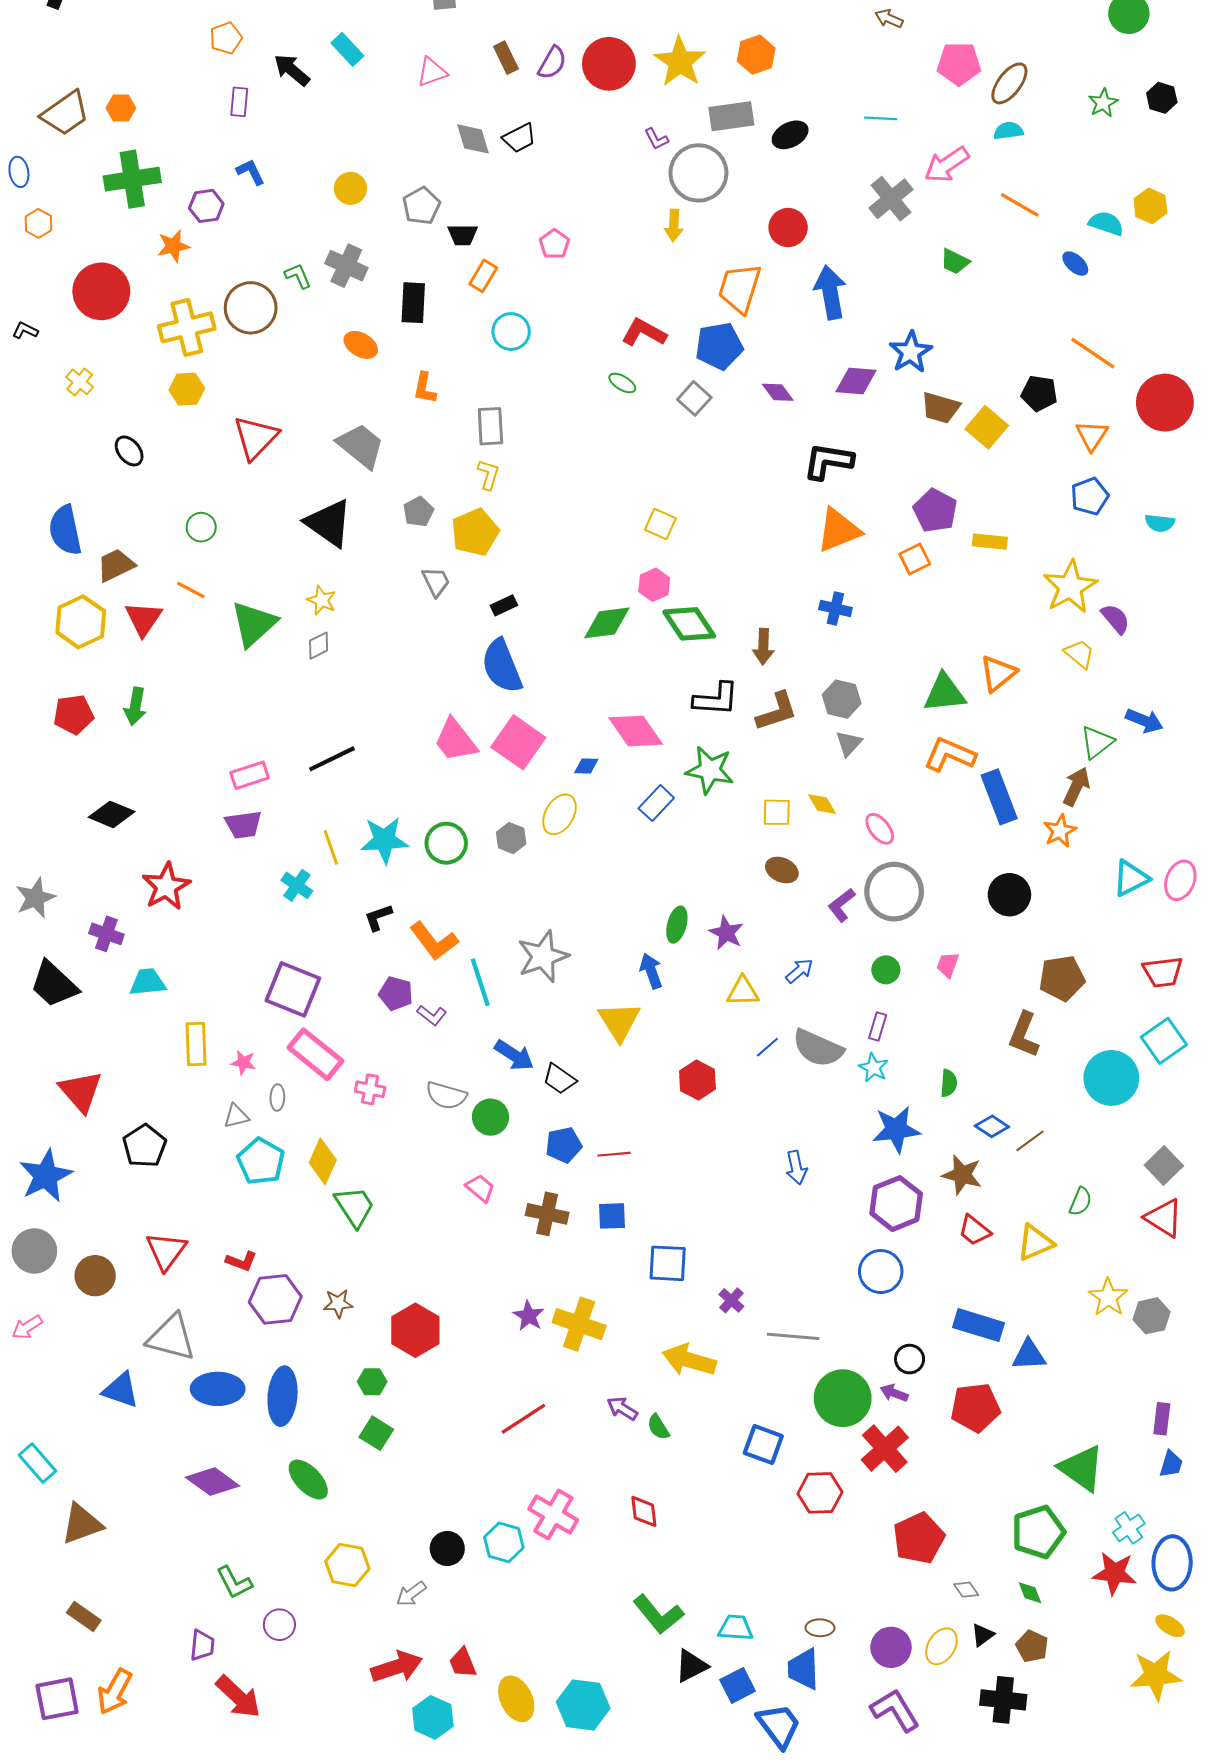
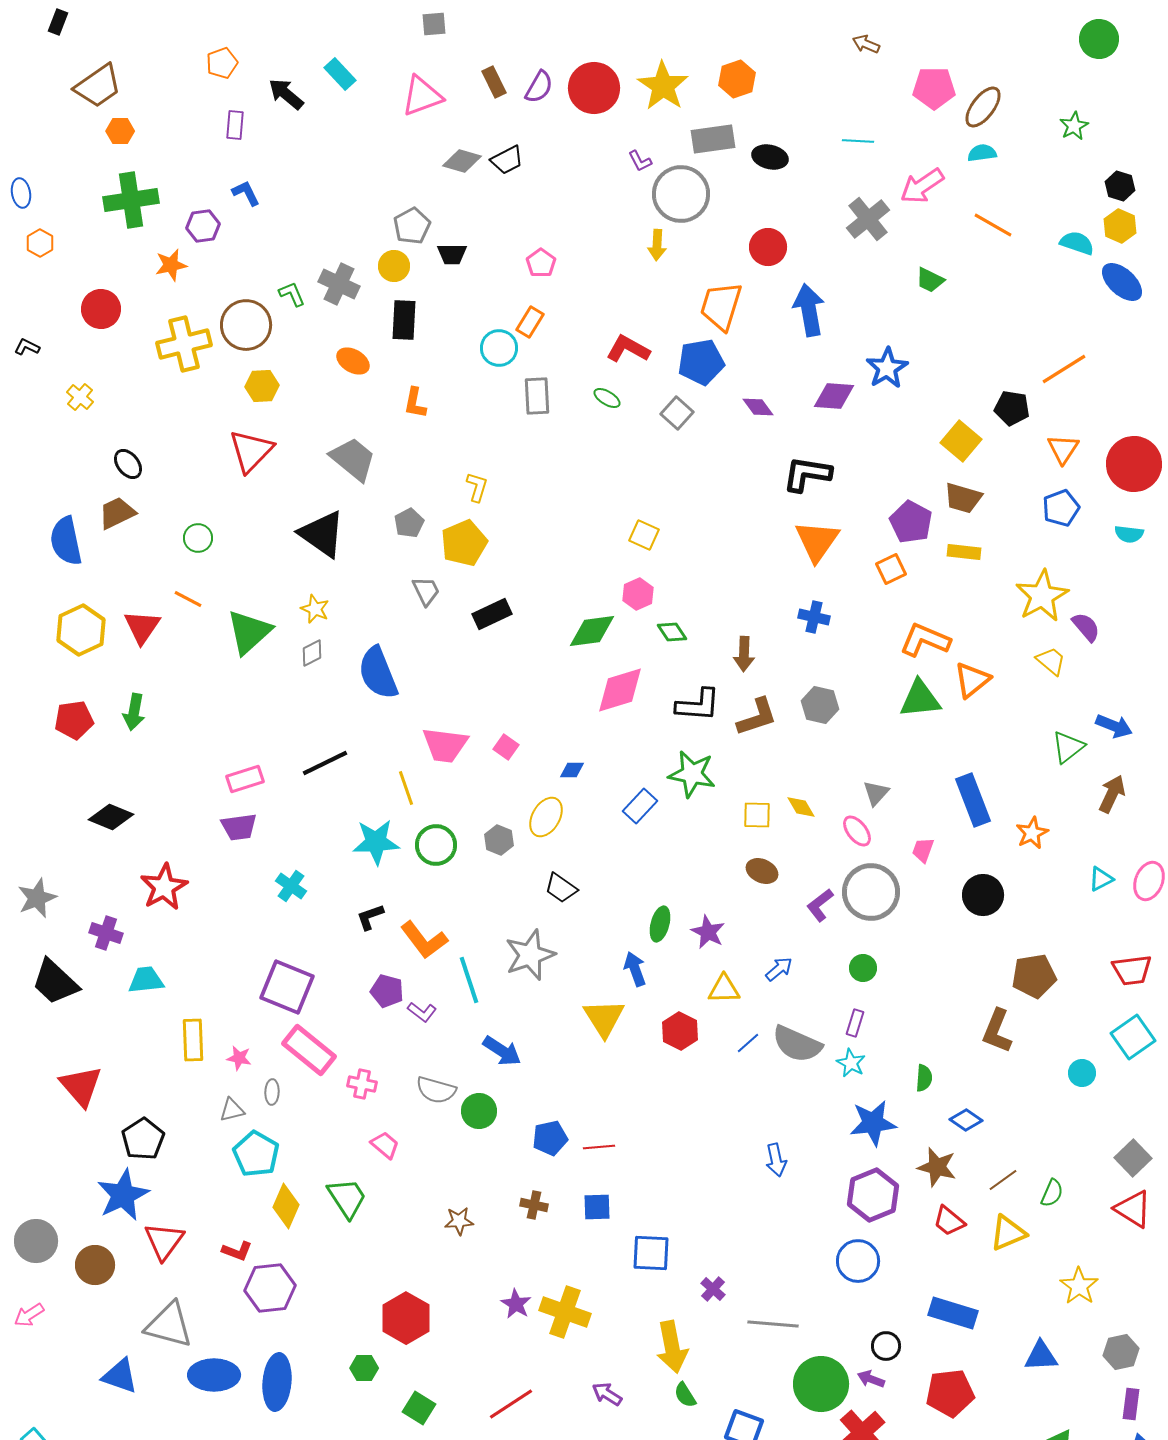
pink triangle: (432, 72) -> (422, 96), size x1.4
black hexagon: (1162, 98) -> (1120, 186), moved
brown trapezoid: (65, 113) -> (98, 86), moved
black ellipse: (790, 135) -> (770, 157), turned 40
gray diamond: (473, 139) -> (462, 161), turned -57
yellow circle: (350, 188) -> (394, 266), moved
blue ellipse: (1075, 264) -> (1122, 282), moved, size x1.6
orange rectangle: (483, 276) -> (530, 322), moved
red circle: (101, 291) -> (101, 309), size x0.7
orange line: (1093, 353) -> (1064, 369), turned -66
yellow hexagon: (187, 389) -> (262, 386), moved
red circle: (1165, 403) -> (1134, 464), moved
brown trapezoid: (940, 408) -> (963, 498), moved
gray rectangle: (490, 426) -> (537, 396), moved
orange triangle: (838, 530) -> (817, 541), turned -33
brown trapezoid: (116, 565) -> (117, 513), moved
black rectangle: (504, 605) -> (492, 614), size x1.5
green diamond: (689, 624) -> (672, 632), size x0.6
blue semicircle: (502, 666) -> (378, 673), moved
pink diamond: (636, 731) -> (620, 690), moved, turned -72
pink trapezoid: (455, 740) -> (445, 745), turned -45
pink square: (518, 742) -> (506, 747), size x0.5
gray triangle: (849, 743) -> (876, 793), moved
orange L-shape: (950, 755) -> (925, 640), moved
brown arrow: (1076, 787) -> (1112, 794), moved
yellow line: (331, 847) -> (406, 788), moved
cyan triangle: (1131, 878) -> (1101, 879), size x0.7
pink trapezoid: (948, 965) -> (923, 850), moved
cyan circle: (1111, 1078) -> (1082, 1073), size x0.5
black trapezoid: (559, 1079) -> (561, 888), moved
red hexagon: (697, 1080) -> (680, 1031), moved
brown line: (1030, 1141) -> (1003, 1180), moved
yellow diamond: (323, 1161) -> (286, 1206), moved
blue star: (46, 1176) -> (123, 1195), moved
pink trapezoid: (480, 1188) -> (385, 1145), moved
brown cross: (547, 1214) -> (534, 1205), size x0.7
brown star: (338, 1303) -> (459, 1221), moved
gray hexagon: (1151, 1316) -> (1121, 1352), moved
blue triangle: (1029, 1355) -> (1041, 1356), moved
yellow arrow: (689, 1360) -> (672, 1347), turned -117
green semicircle: (658, 1427) -> (685, 1395), moved
green square: (376, 1433) -> (419, 1408), moved

